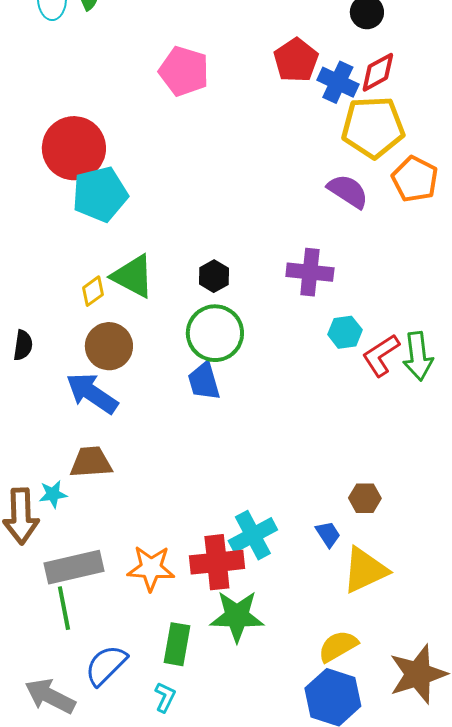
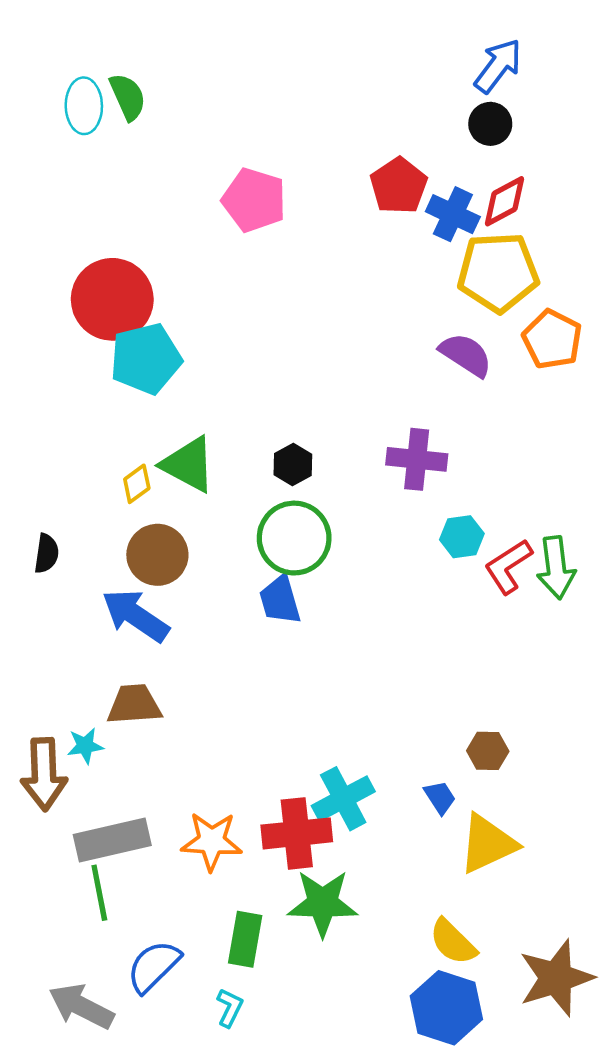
yellow semicircle: (338, 646) -> (453, 942), turned -105

